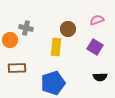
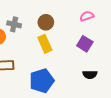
brown circle: (68, 29) -> (46, 22), moved
yellow rectangle: (56, 47) -> (45, 44), turned -30

